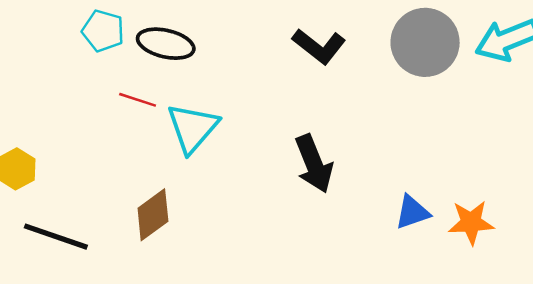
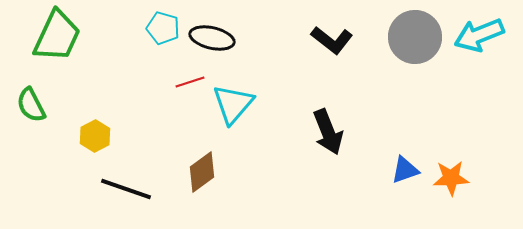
red line: (138, 100) -> (190, 82), turned -36

